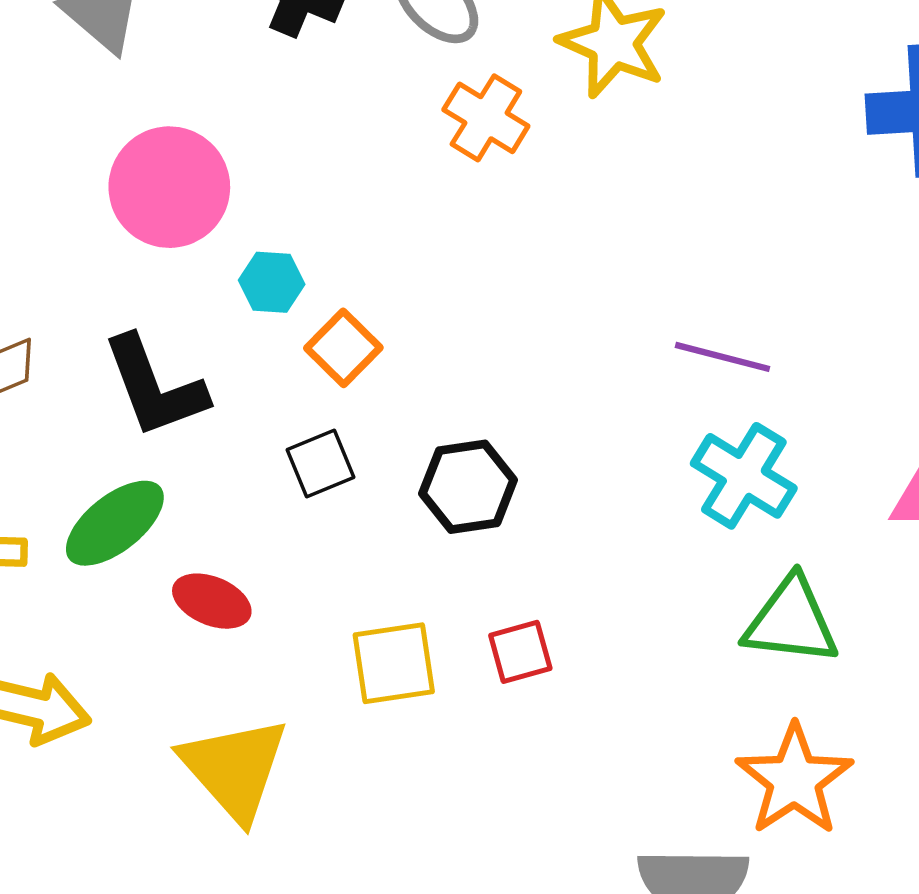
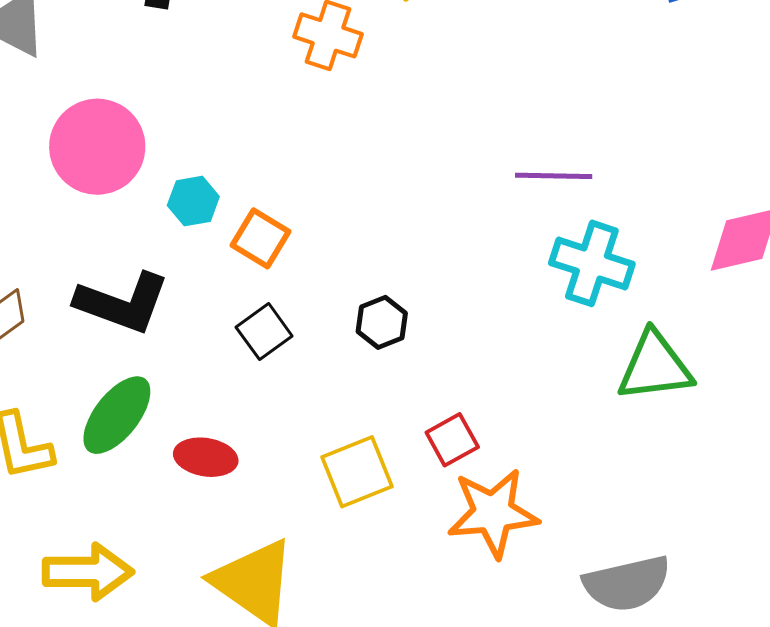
black L-shape: (155, 387) -> (122, 303), turned -36
black hexagon: (468, 487) -> (382, 322), size x0.7
orange star: (794, 780) -> (493, 513), moved, turned -30

